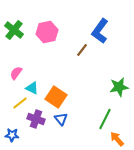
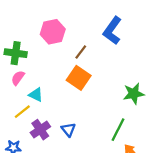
green cross: (14, 30) -> (16, 53), moved, turned -30
brown line: (82, 50) -> (81, 52), moved
orange square: (56, 97) -> (79, 78), moved
purple cross: (36, 119) -> (40, 130), turned 36

